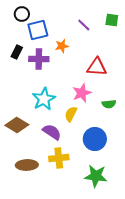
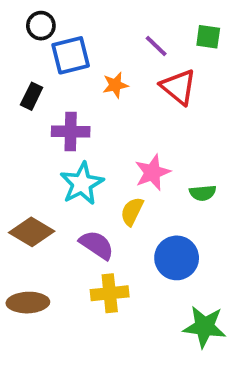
purple cross: (39, 59) -> (71, 132), moved
red triangle: (97, 67) -> (178, 87), moved, turned 35
brown ellipse: (27, 165) -> (28, 303), moved
green star: (96, 176) -> (204, 327), moved

